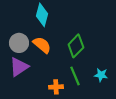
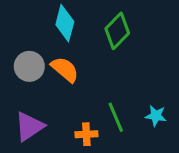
green diamond: (76, 46) -> (117, 31), moved
purple triangle: (19, 67) -> (29, 127), moved

